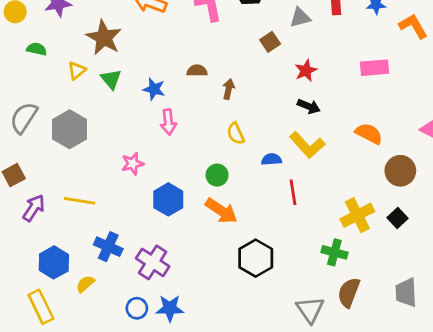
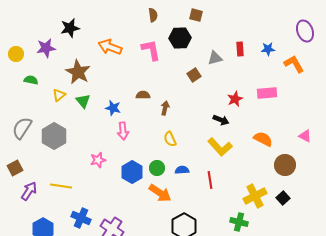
red star: (306, 71) -> (235, 99), moved
blue semicircle: (271, 159) -> (182, 170), moved
blue hexagon: (168, 199) -> (132, 172), moved

